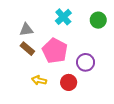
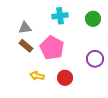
cyan cross: (63, 17) -> (60, 16), turned 35
purple circle: (86, 62) -> (95, 59), moved

